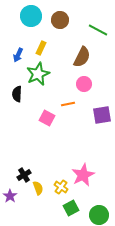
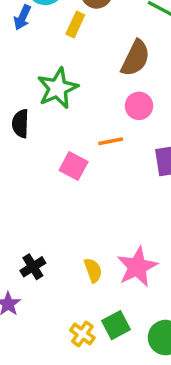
yellow rectangle: (41, 48) -> (75, 25), moved
blue arrow: (18, 55) -> (22, 17), moved
yellow cross: (61, 187) -> (82, 334), moved
yellow semicircle: (38, 188) -> (93, 270), moved

